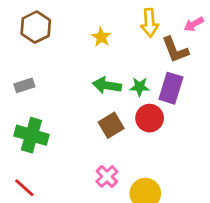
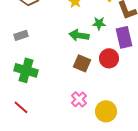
green star: (140, 87) -> (99, 23), moved
purple rectangle: (171, 88) -> (124, 37), turned -30
brown square: (111, 125) -> (82, 63), turned -36

